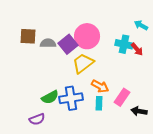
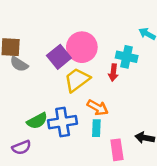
gray semicircle: (48, 43) -> (19, 64), moved, turned -147
red arrow: (137, 49) -> (113, 73), moved, turned 48
pink rectangle: (122, 97) -> (117, 150), moved, turned -42

